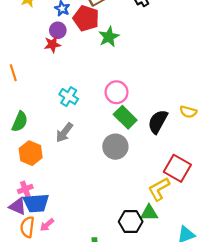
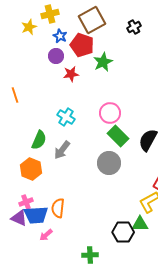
red star: (52, 44) -> (71, 74), moved
green semicircle: (20, 122) -> (39, 140), moved
orange semicircle: (27, 227) -> (58, 208), moved

